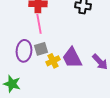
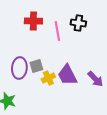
pink line: (39, 24) -> (57, 31), moved

